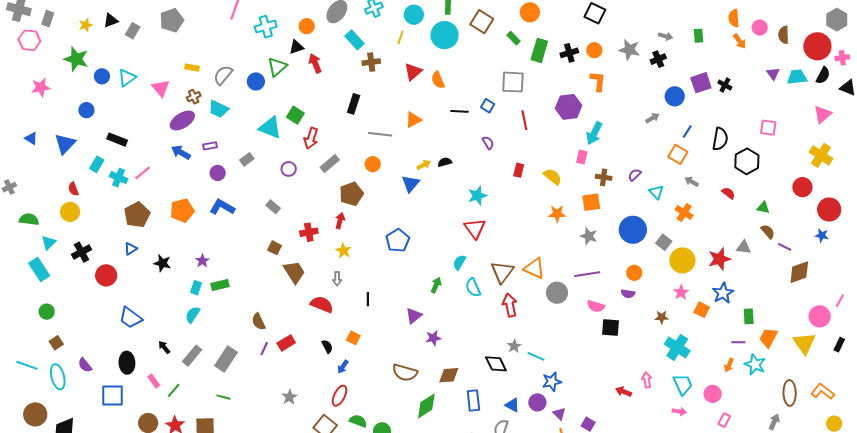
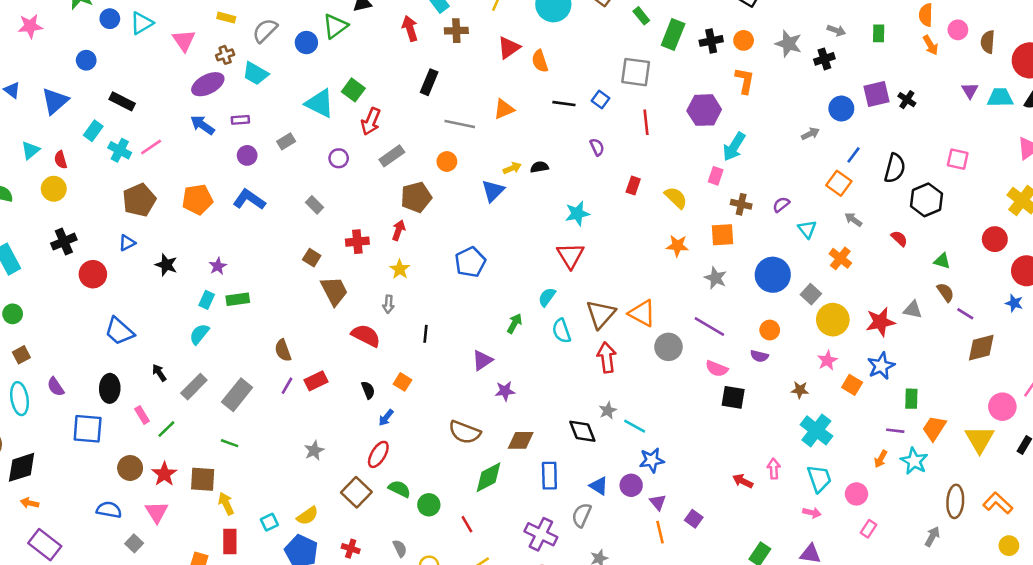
red arrow: (315, 63) -> (410, 28), moved
cyan triangle: (49, 243) -> (31, 150), moved
purple line: (587, 274) -> (709, 326), turned 35

